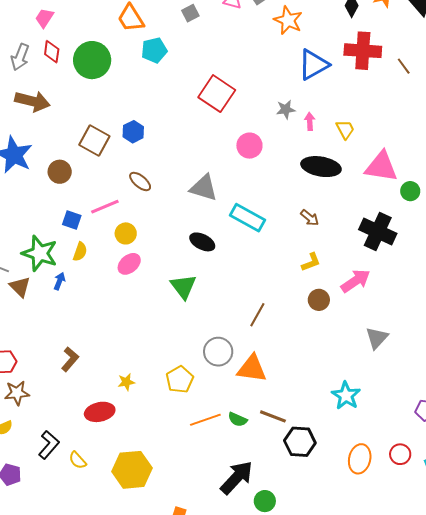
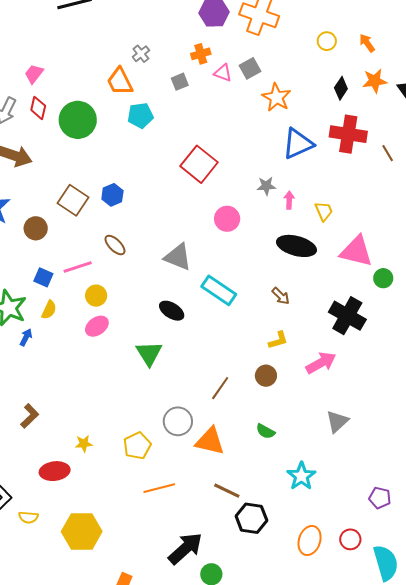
brown circle: (319, 300) -> (266, 376), moved
green semicircle: (238, 419) -> (265, 431), moved
yellow semicircle: (78, 460) -> (28, 517), turned -48

